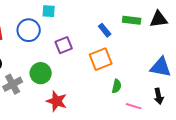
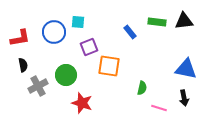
cyan square: (49, 11) -> (78, 22), moved
orange square: (101, 59) -> (109, 66), moved, turned 30

